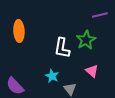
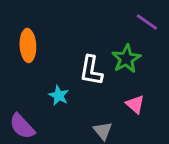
purple line: (100, 15) -> (147, 22), turned 49
cyan star: (52, 76) -> (59, 95), moved

